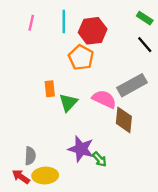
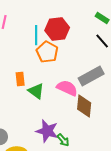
cyan line: (64, 22) -> (36, 35), moved
green triangle: (68, 103) -> (36, 91), turned -36

